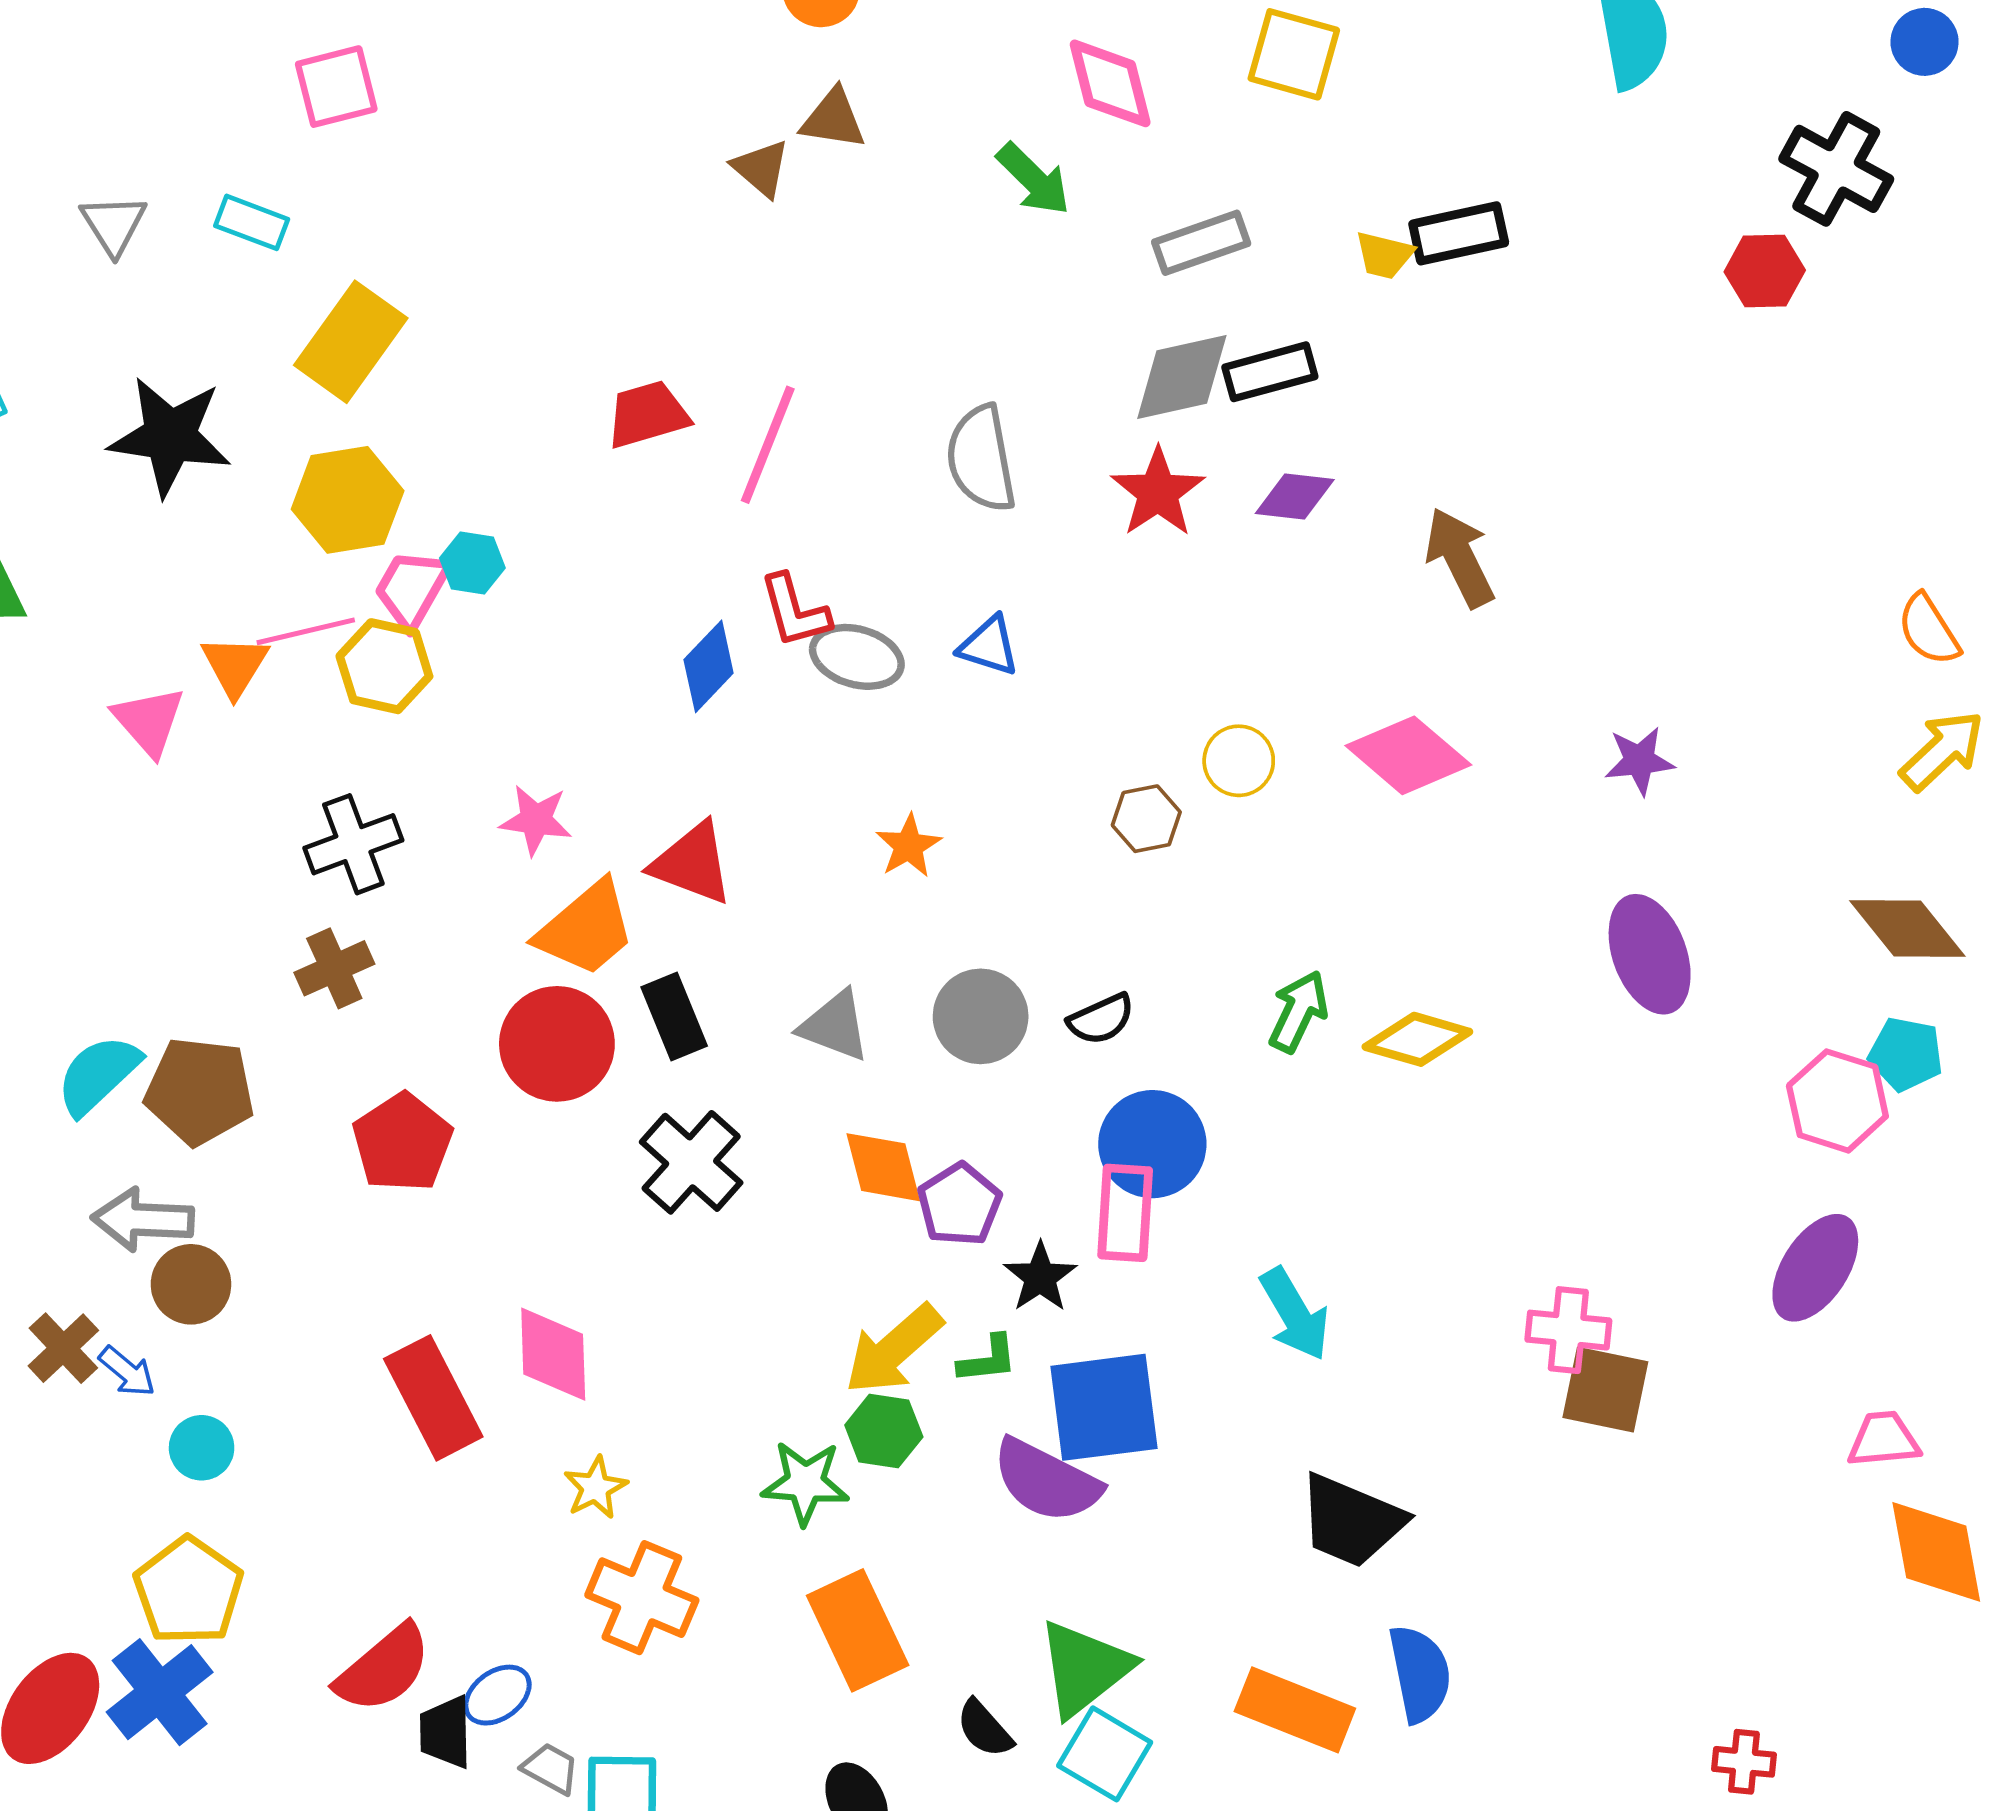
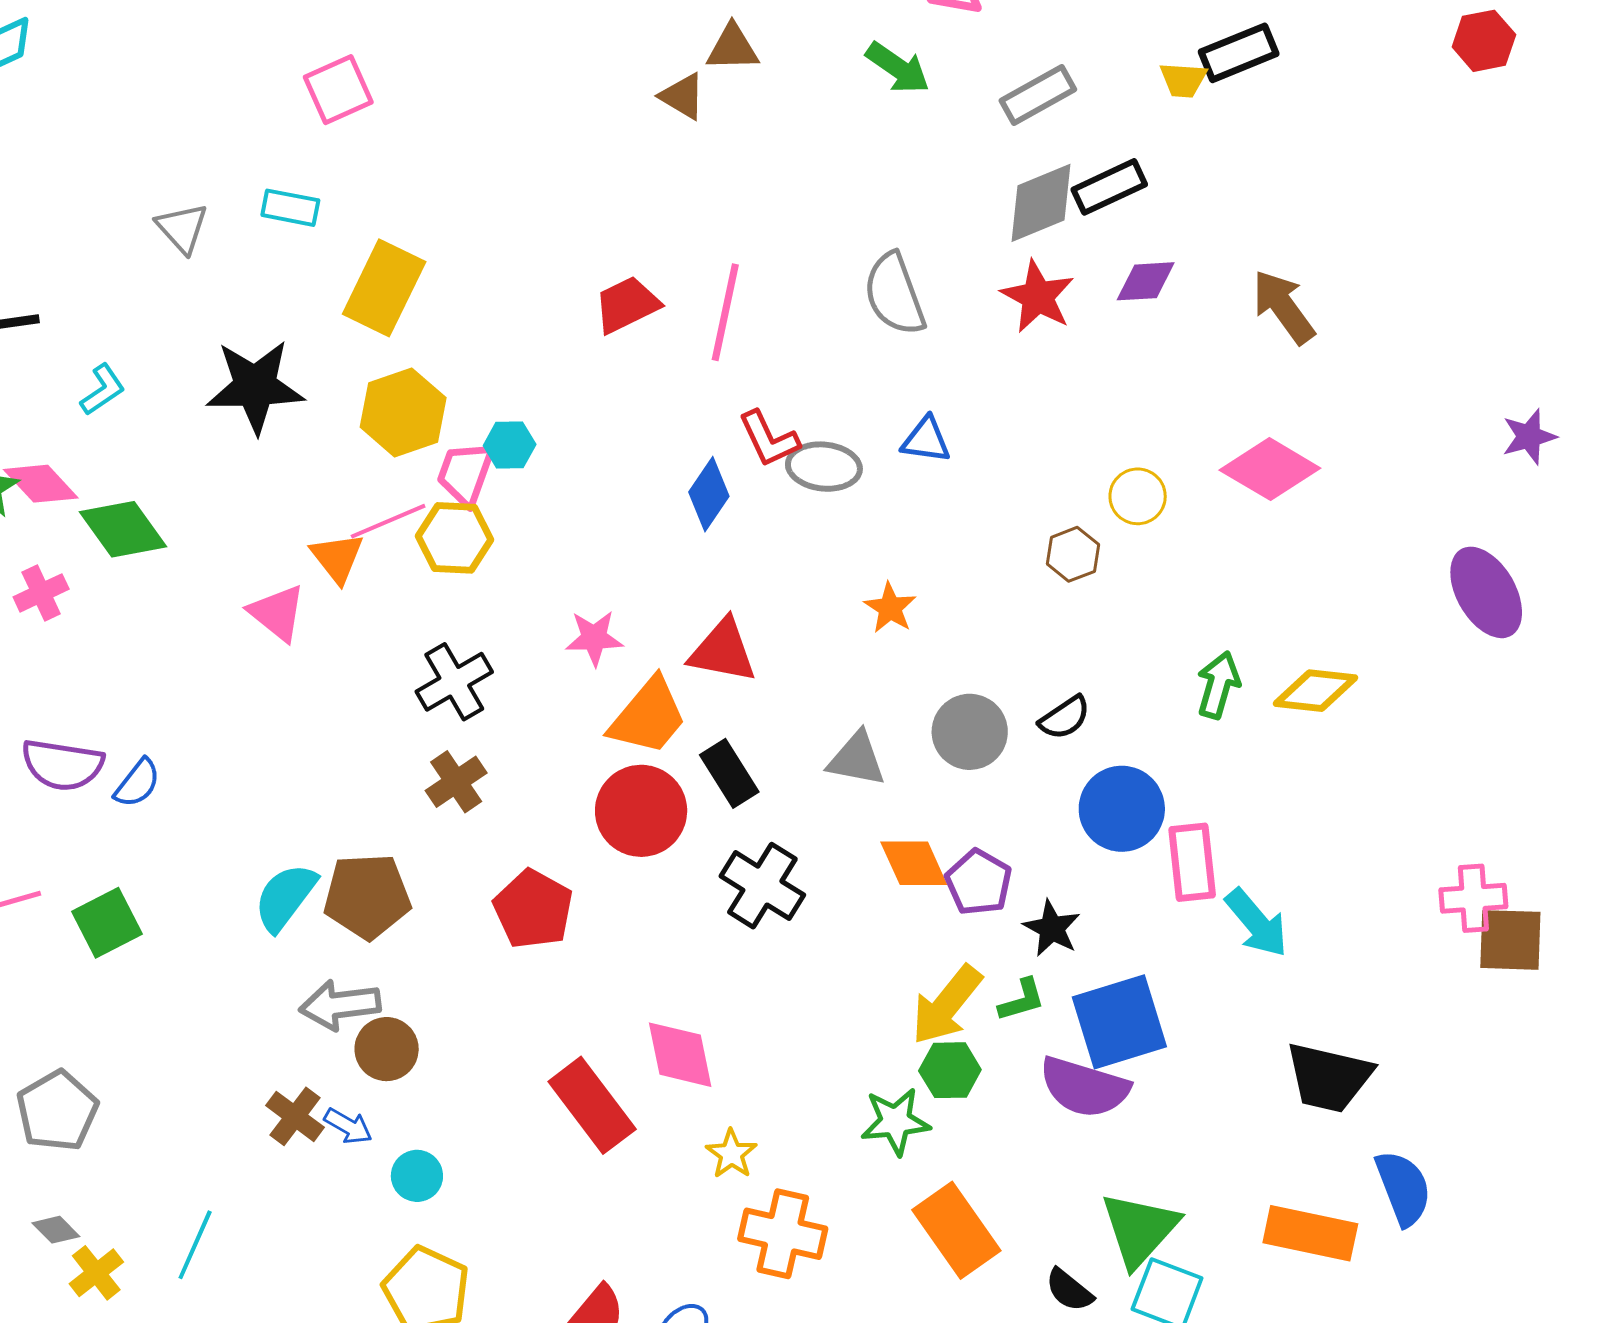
purple star: (1639, 761) -> (1529, 437), moved
pink rectangle: (1125, 1213) -> (1192, 862), moved

